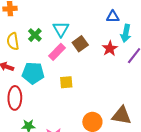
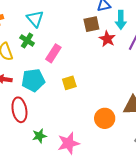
cyan triangle: (61, 29) -> (35, 19), moved
brown square: (80, 44) -> (91, 24), moved, turned 35

